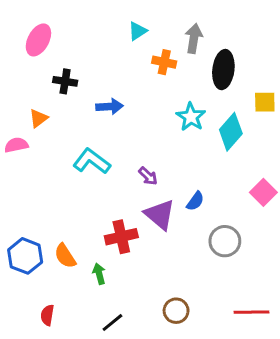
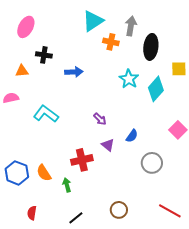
cyan triangle: (138, 31) -> (93, 21), size x1.6
orange triangle: (38, 118) -> (22, 71), moved, turned 32
cyan L-shape: (92, 161) -> (46, 114), moved
purple triangle: (160, 215) -> (108, 145), size x0.6
red line: (252, 312) -> (170, 211), turned 30

